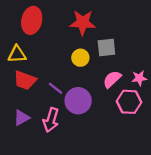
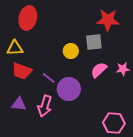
red star: (83, 23) -> (108, 20), moved
pink hexagon: (129, 102) -> (114, 123), moved
purple triangle: (22, 118) -> (19, 104), turned 35

